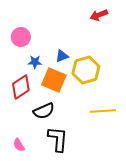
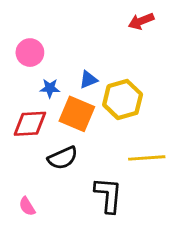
red diamond: (21, 87) -> (30, 124), turned 30
black L-shape: (58, 139) -> (108, 195), moved

